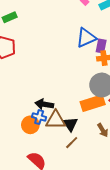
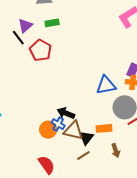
blue triangle: (86, 38) -> (106, 85), moved
orange rectangle: (93, 103) -> (104, 128), moved, size x0.7

